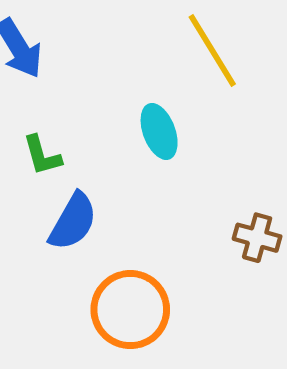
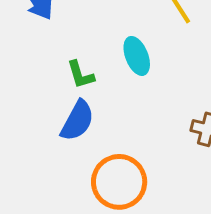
green L-shape: (42, 155) -> (81, 75), moved

